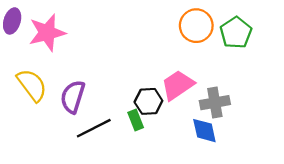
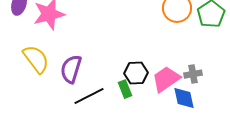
pink trapezoid: (178, 85) -> (166, 79), moved
gray cross: (215, 103) -> (193, 74), size x0.7

